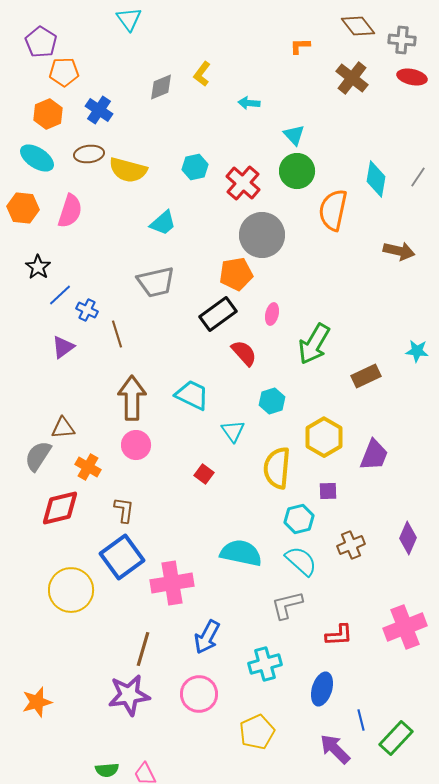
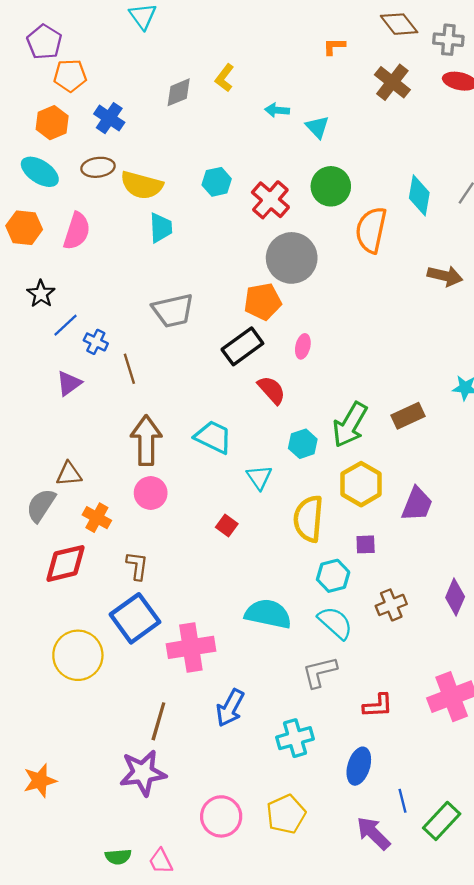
cyan triangle: (294, 135) -> (317, 127), moved
cyan trapezoid: (163, 223) -> (161, 228), moved, turned -52
green arrow: (314, 344) -> (350, 425), moved
pink circle: (199, 694) -> (221, 816), moved

